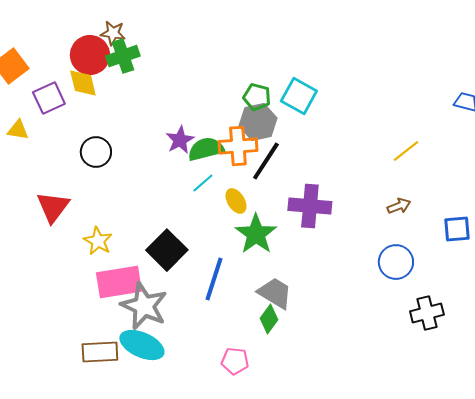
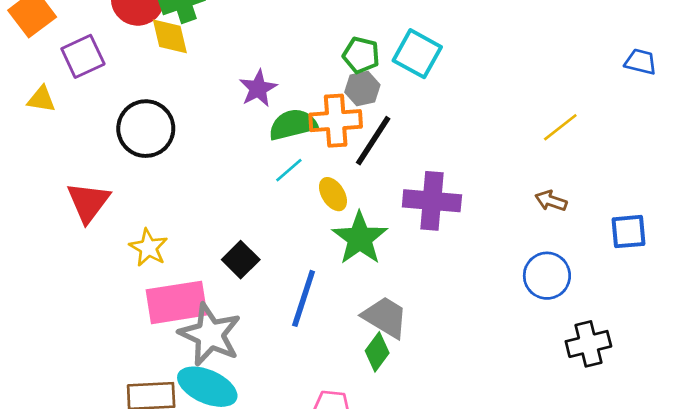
yellow diamond: (83, 83) -> (170, 36), moved
gray hexagon: (258, 122) -> (362, 88), size x0.7
purple star: (180, 140) -> (258, 88), moved
black circle: (96, 152) -> (146, 129), size x1.4
brown arrow: (399, 206) -> (551, 201), turned -140
black square: (167, 250) -> (241, 260), size x0.7

